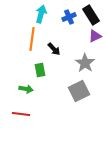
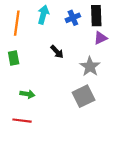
black rectangle: (91, 15) -> (96, 16), turned 30
orange line: (32, 39) -> (17, 23), moved
green rectangle: (40, 70) -> (14, 58), moved

